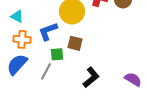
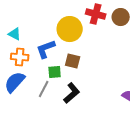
black L-shape: (91, 77) -> (72, 93), moved

